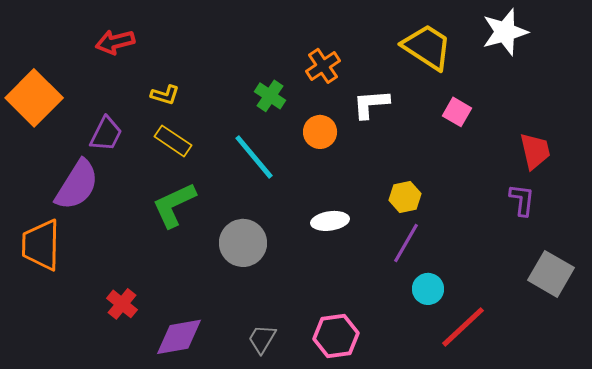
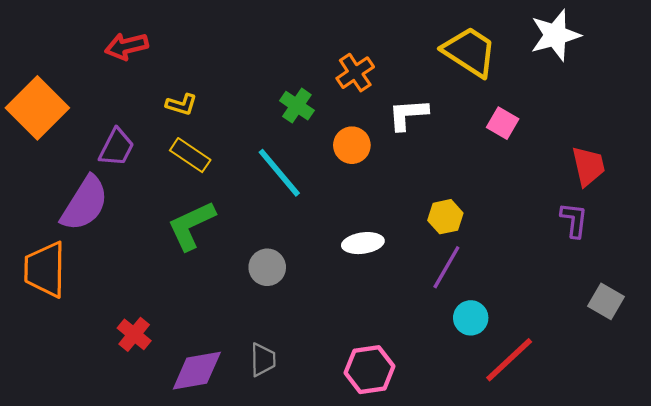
gray circle: (243, 243) -> (267, 267), size x0.7
gray square: (551, 274) -> (606, 301), size x0.7
gray trapezoid: (262, 339) -> (263, 360), moved, turned 148

